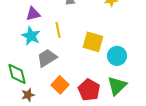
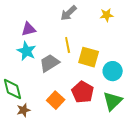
yellow line: (58, 30) -> (68, 45), moved
gray trapezoid: (47, 58) -> (50, 63), moved
red pentagon: (89, 90) -> (83, 92), moved

